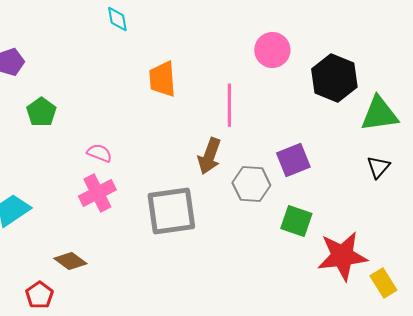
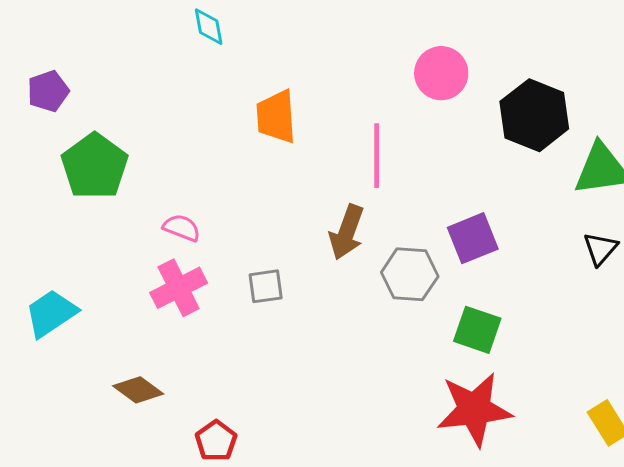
green pentagon: (41, 112) -> (95, 166), size x1.5
gray square: (171, 211) -> (266, 286), moved, size x0.5
red star: (342, 256) -> (474, 409), moved
red pentagon: (39, 295) -> (216, 441), moved

